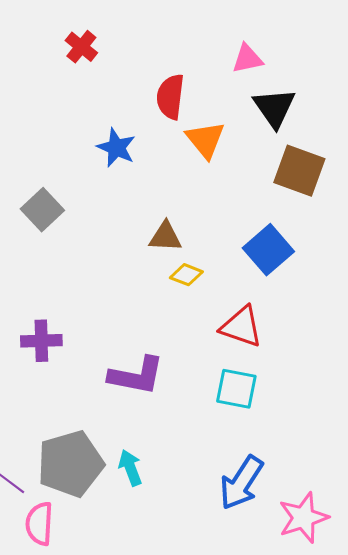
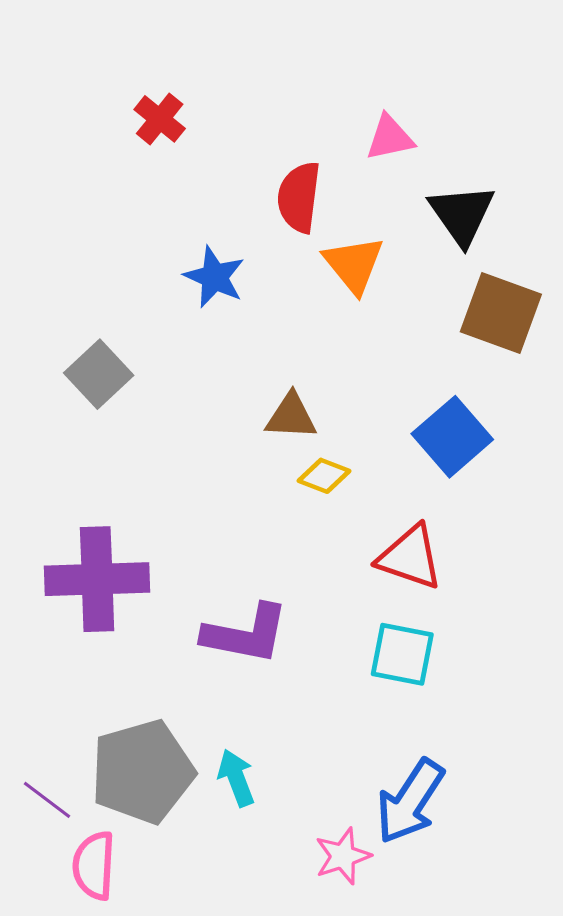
pink triangle: (247, 59) -> (390, 138), moved
purple cross: (41, 341) -> (97, 579), size x1.6
pink star: (303, 518) -> (343, 856), moved, size x0.7

